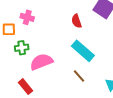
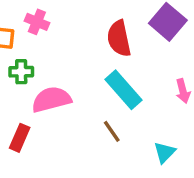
red semicircle: (76, 21) -> (119, 38), size x1.5
red rectangle: (25, 87) -> (20, 138), turned 56

